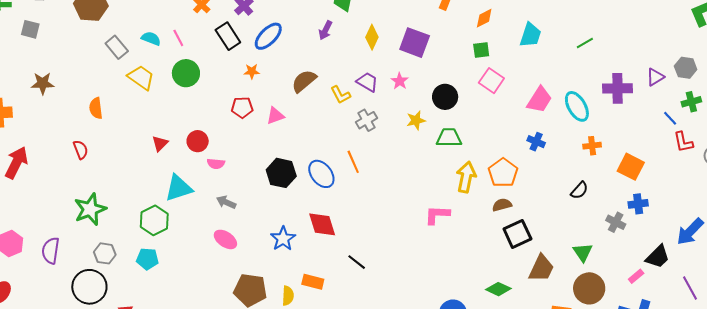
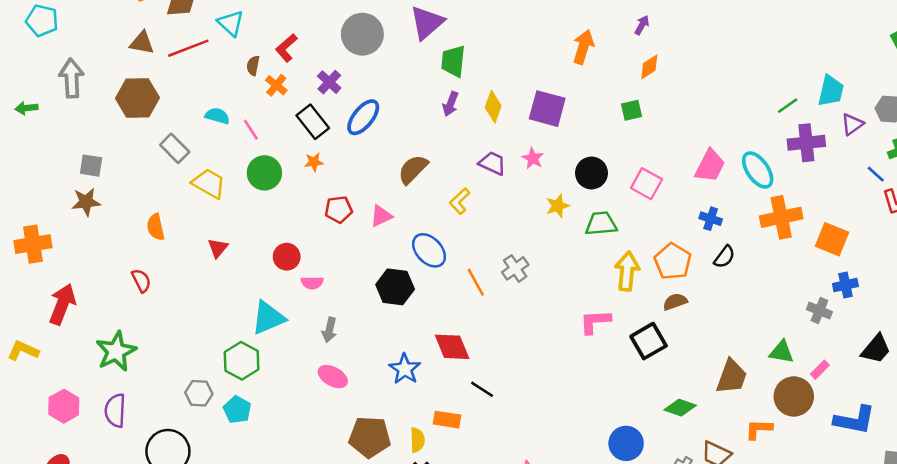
orange diamond: (484, 18) -> (649, 67), moved
gray square: (30, 29) -> (91, 166), moved
purple arrow: (325, 30) -> (450, 104), moved
cyan trapezoid: (530, 35) -> (831, 91), moved
cyan semicircle: (151, 39) -> (217, 116), moved
green line: (585, 43) -> (788, 106), moved
orange star: (252, 71) -> (314, 162), moved
pink square: (491, 81) -> (646, 184), moved
yellow L-shape: (340, 95) -> (460, 201), moved, turned 80
gray cross: (367, 120) -> (515, 268), moved
red triangle: (160, 143) -> (218, 248), moved
orange cross: (592, 146) -> (781, 217), size x1.8
orange line: (353, 162) -> (476, 282), moved
blue ellipse: (321, 174) -> (429, 250), moved
black semicircle: (579, 190) -> (724, 257), moved
gray arrow: (226, 202) -> (329, 330), turned -96
green star: (90, 209) -> (116, 351), moved
black square: (517, 234) -> (649, 341), moved
green triangle: (583, 252) -> (781, 352), turned -40
gray hexagon: (105, 253) -> (199, 393), moved
cyan pentagon: (147, 259) -> (237, 410), turned 30
black line: (357, 262) -> (482, 389), moved
pink rectangle: (636, 276) -> (820, 370), moved

